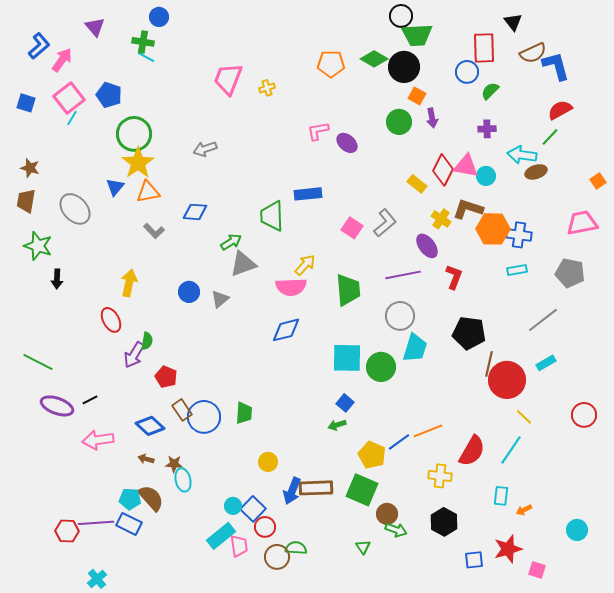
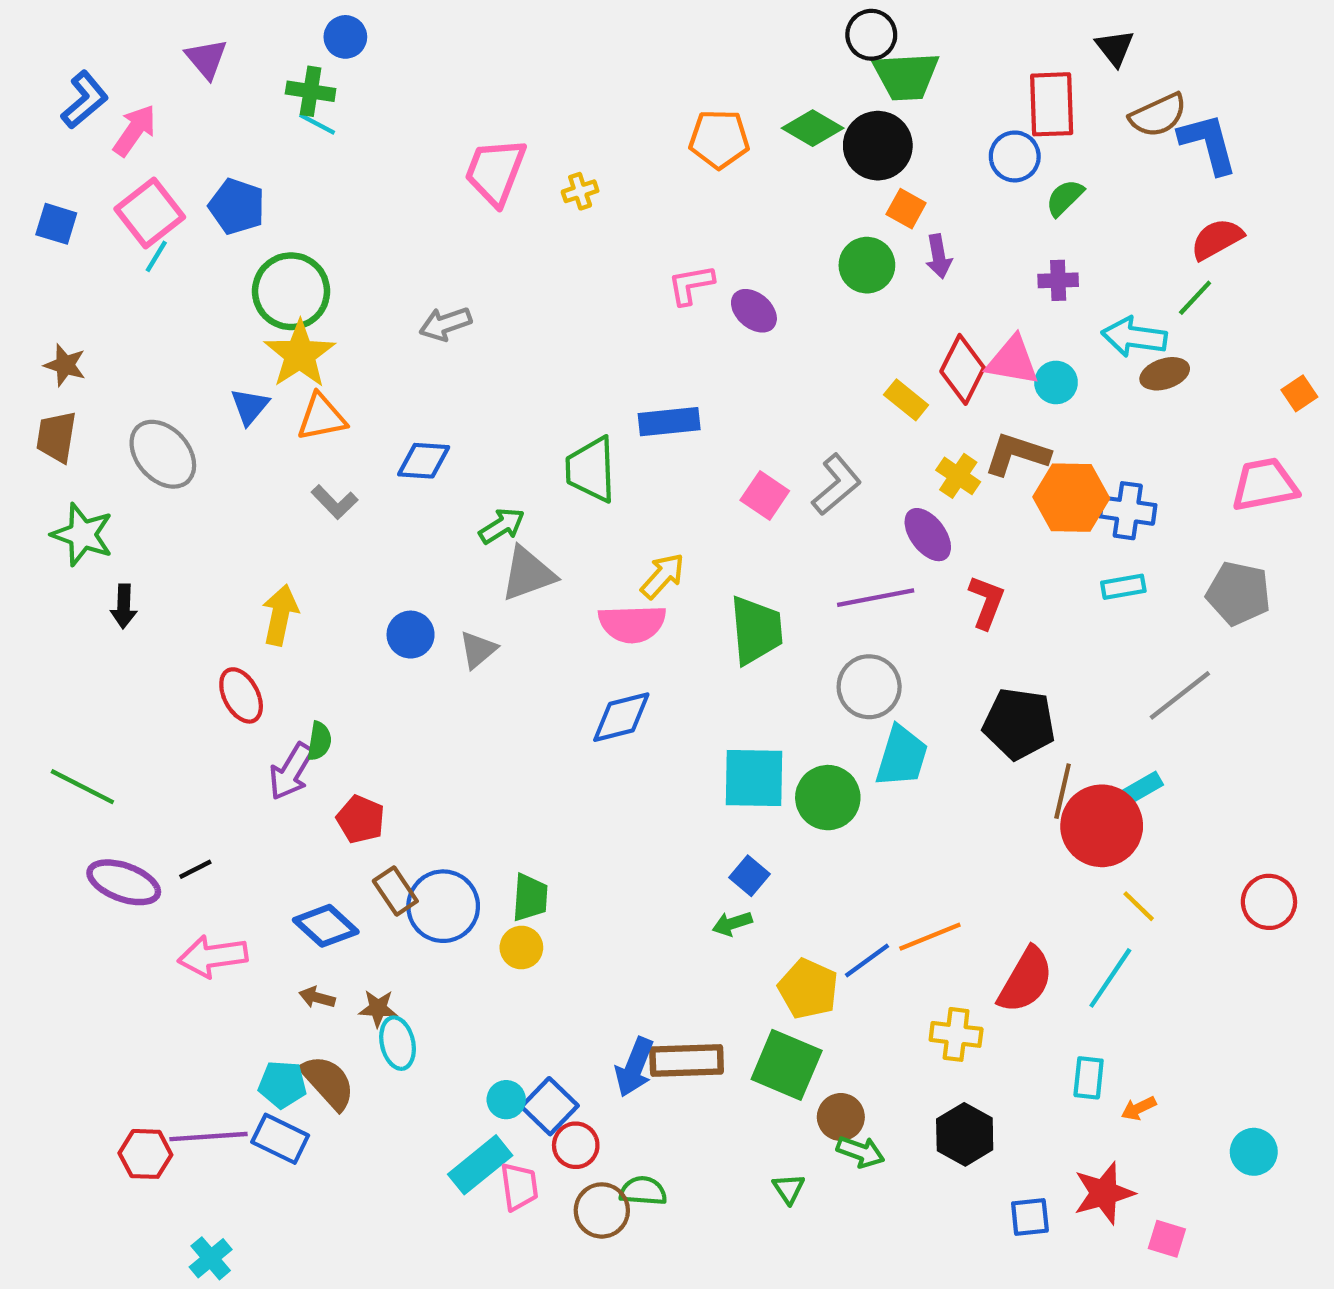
cyan rectangle: (546, 363) -> (1141, 789), moved
yellow circle: (268, 462) -> (521, 948), moved

